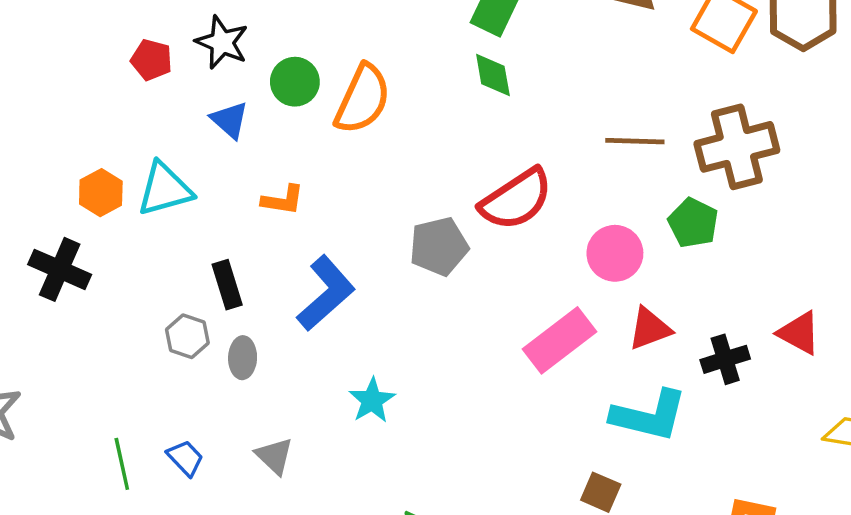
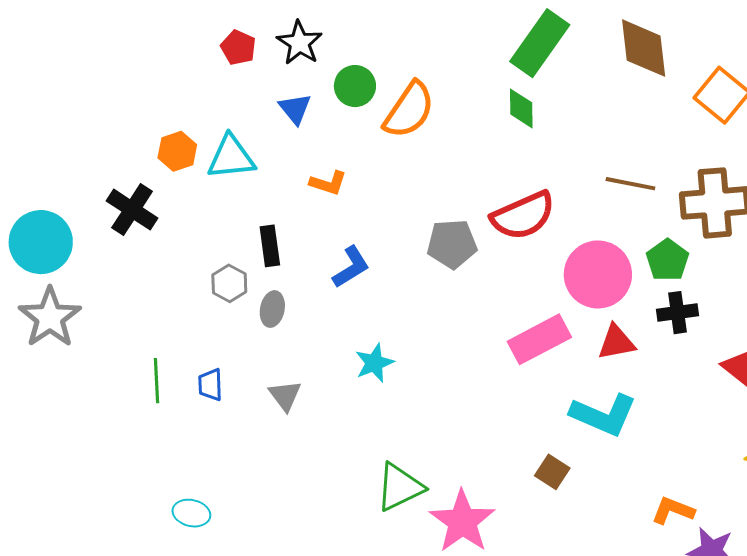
pink circle: (615, 253) -> (598, 274), size x1.4
blue L-shape: (326, 293) -> (351, 267), size x0.7
black cross: (725, 359) -> (677, 313), moved
blue trapezoid: (185, 458) -> (210, 385), turned -148

